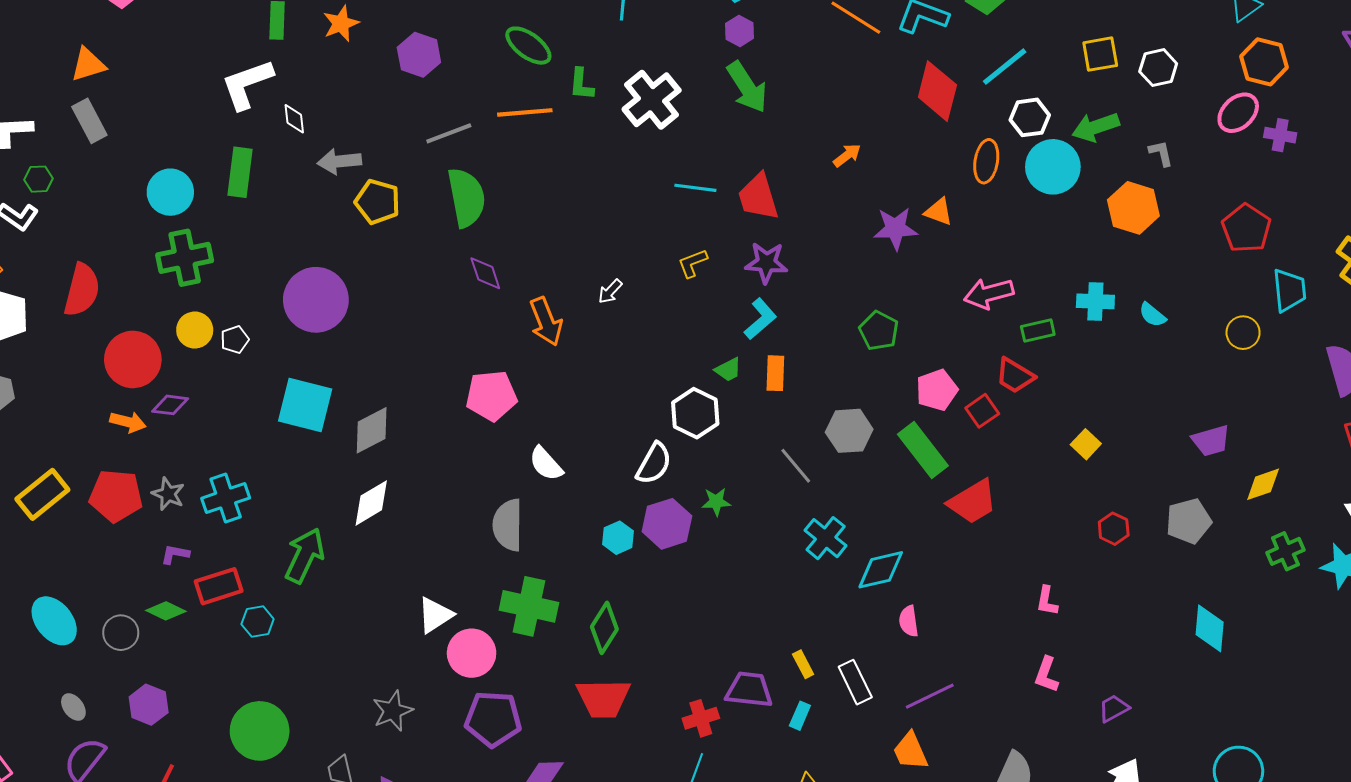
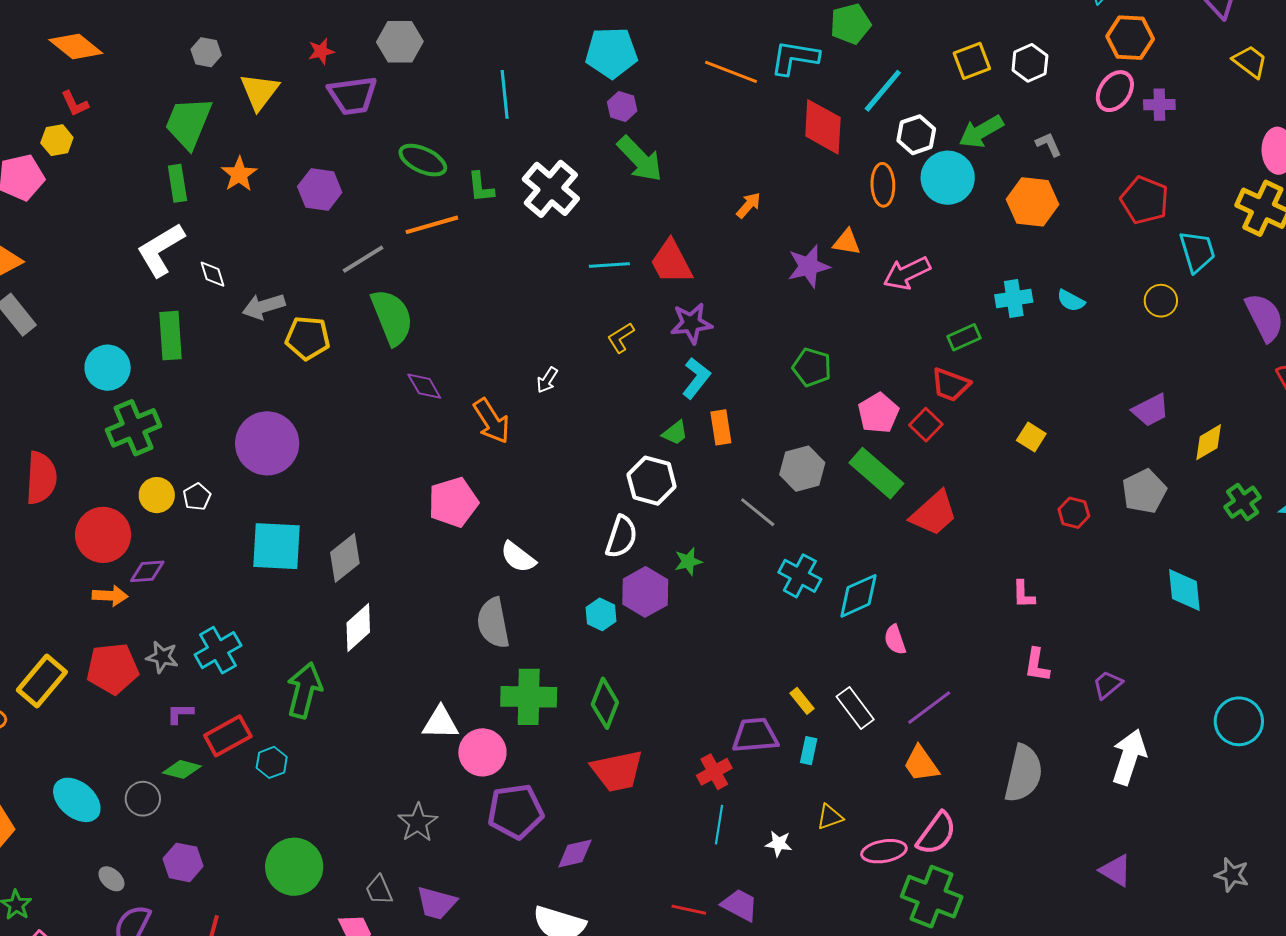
pink arrow: (989, 294) -> (907, 273), moved
white triangle: (435, 615) -> (440, 723), turned 45

